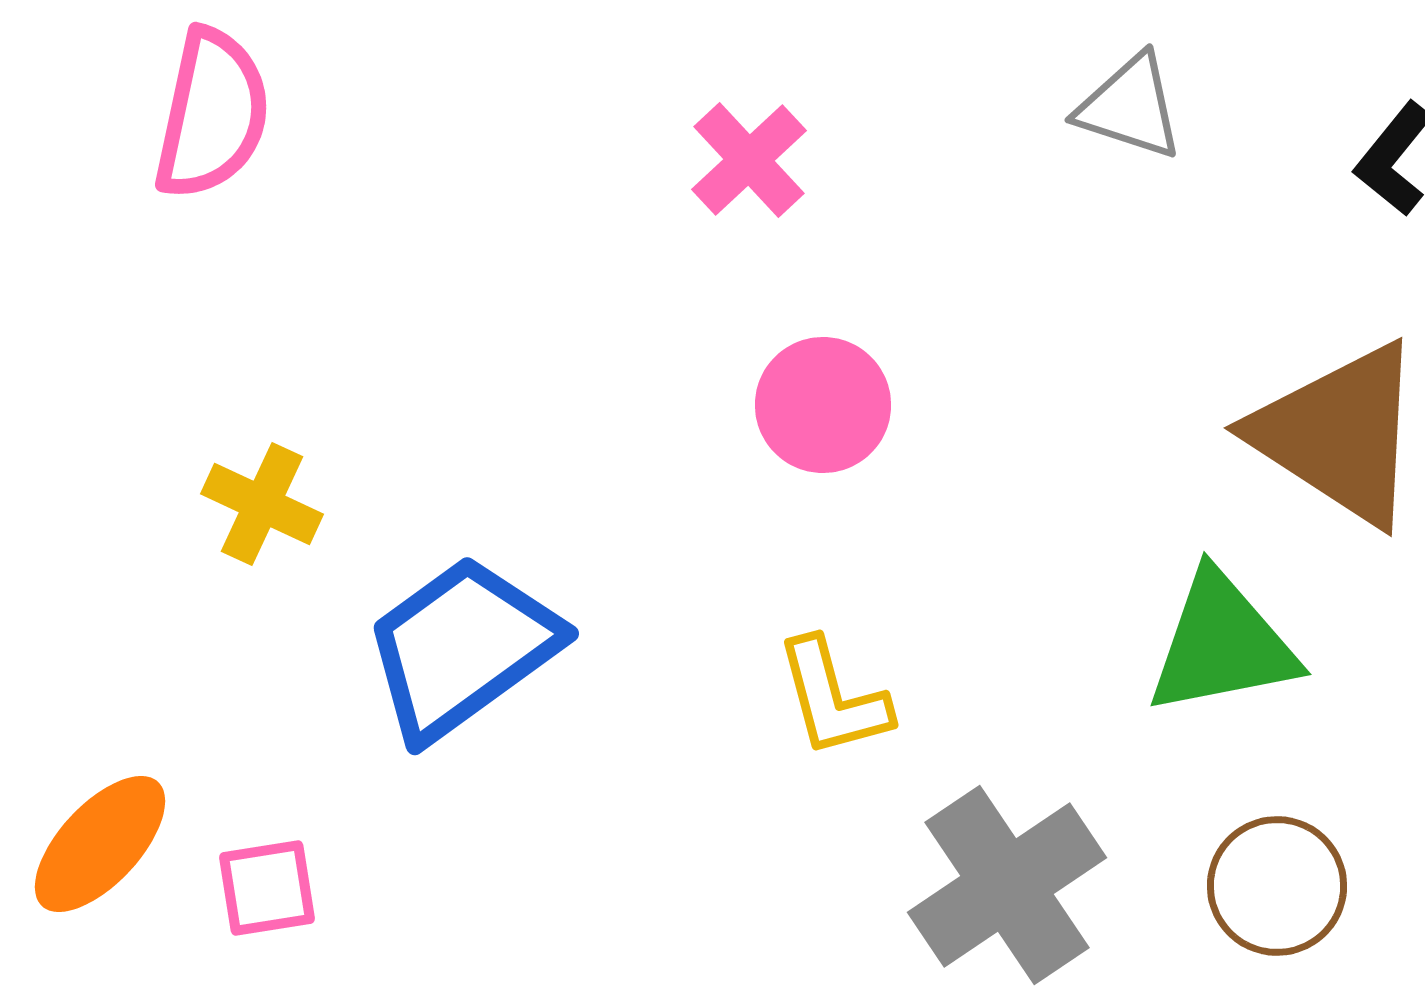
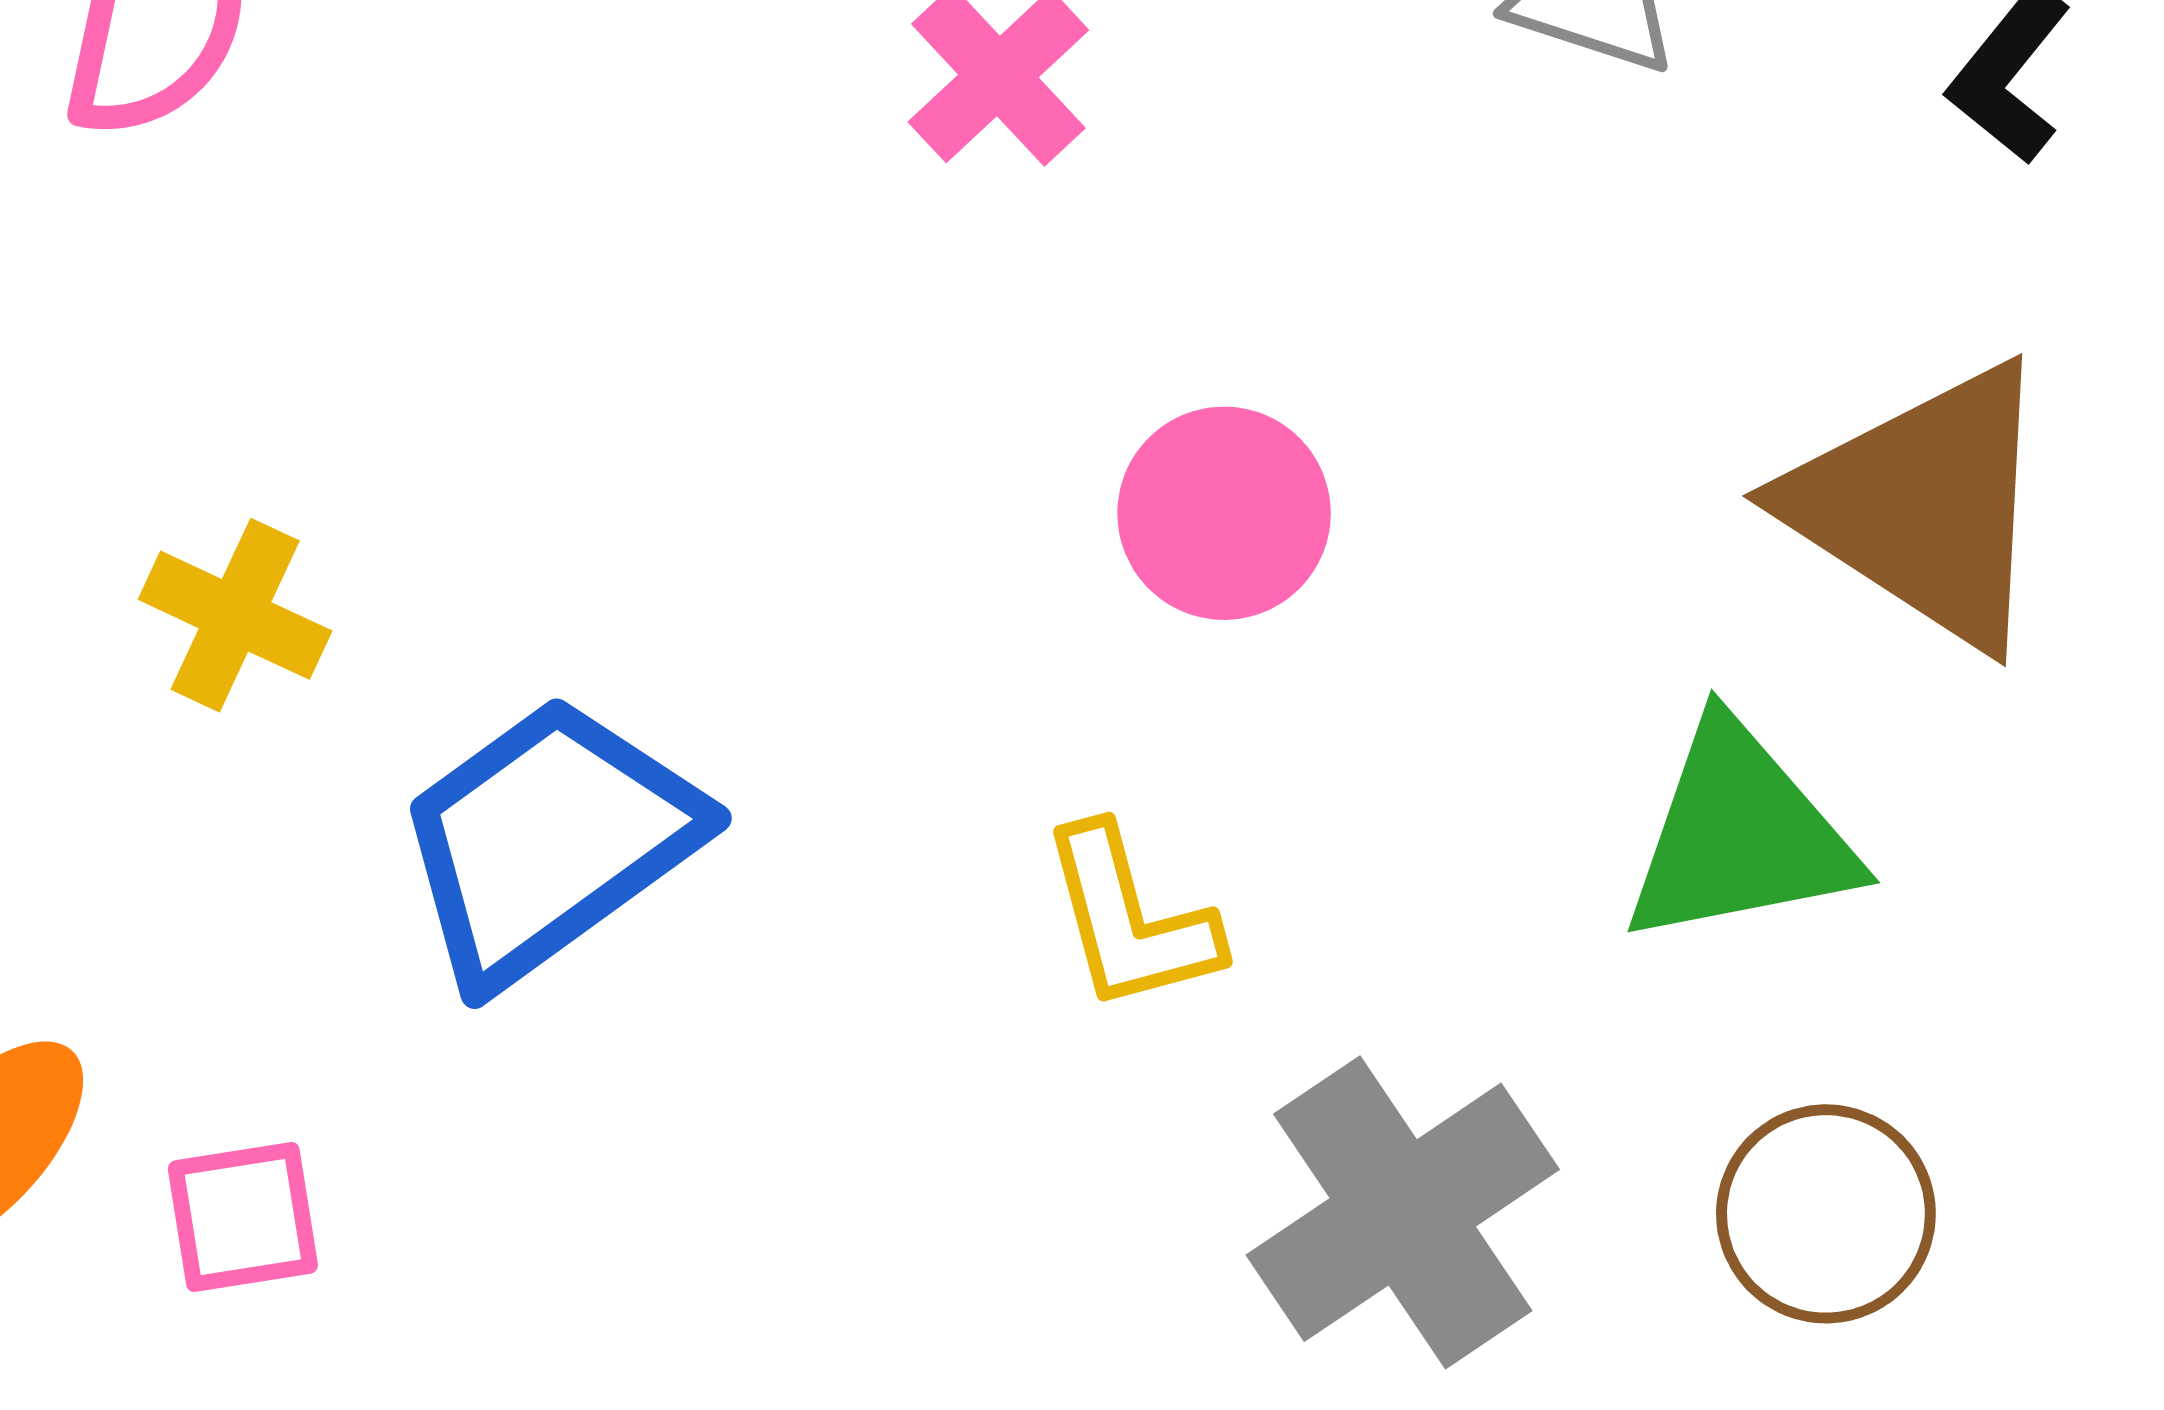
pink circle: (823, 405) -> (1224, 513), moved

